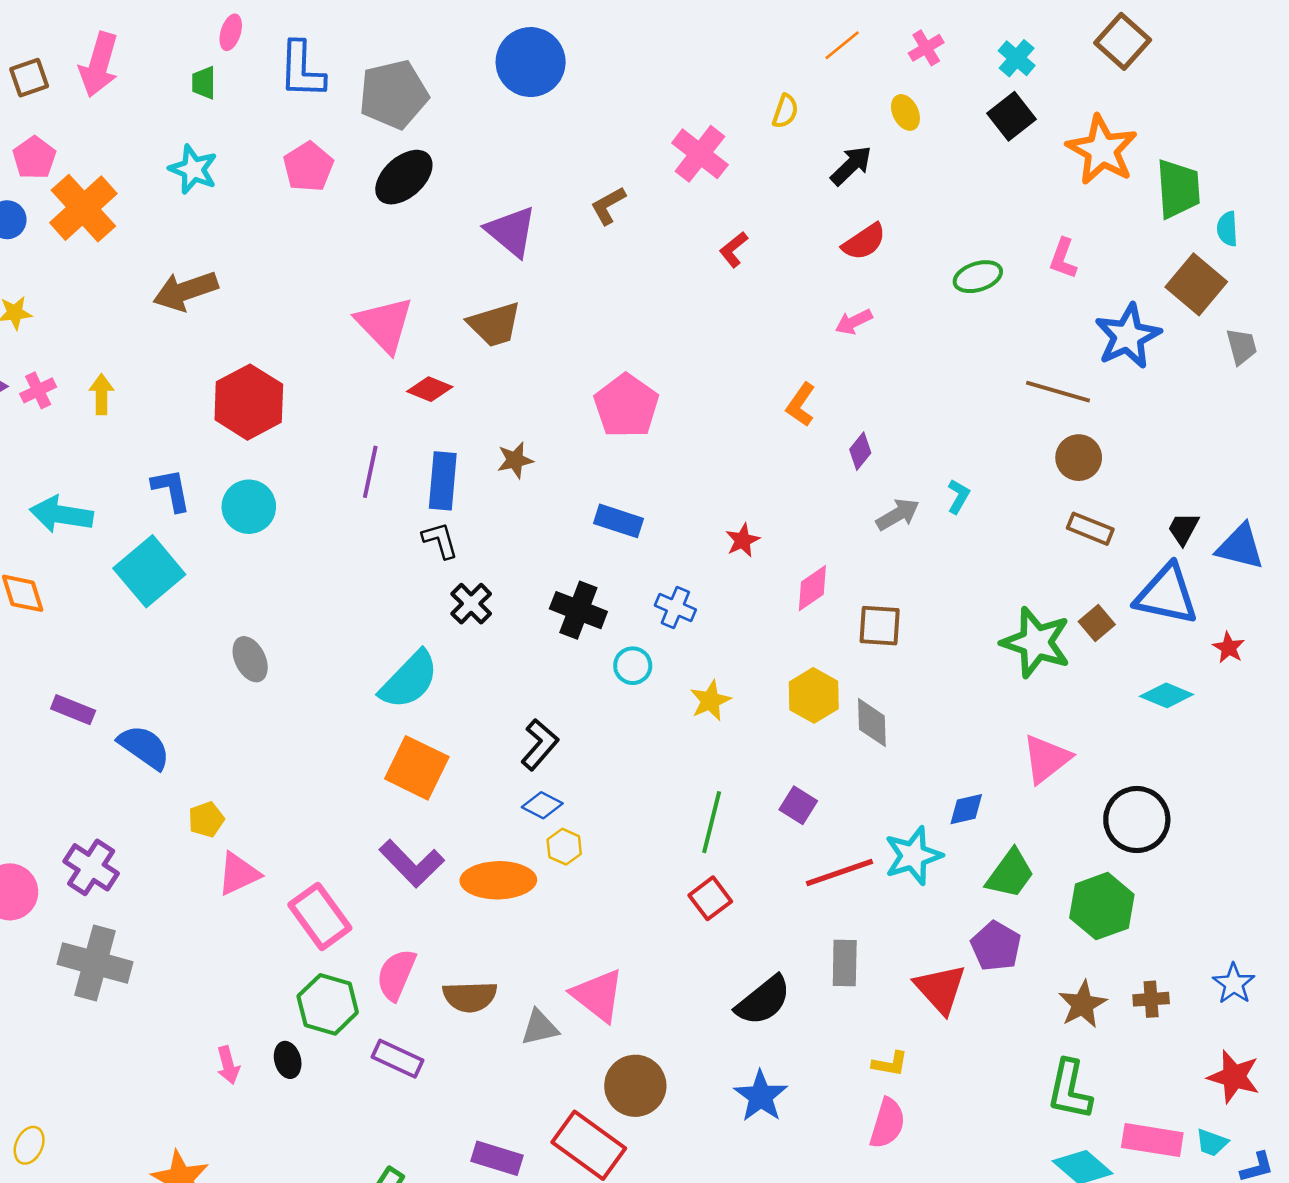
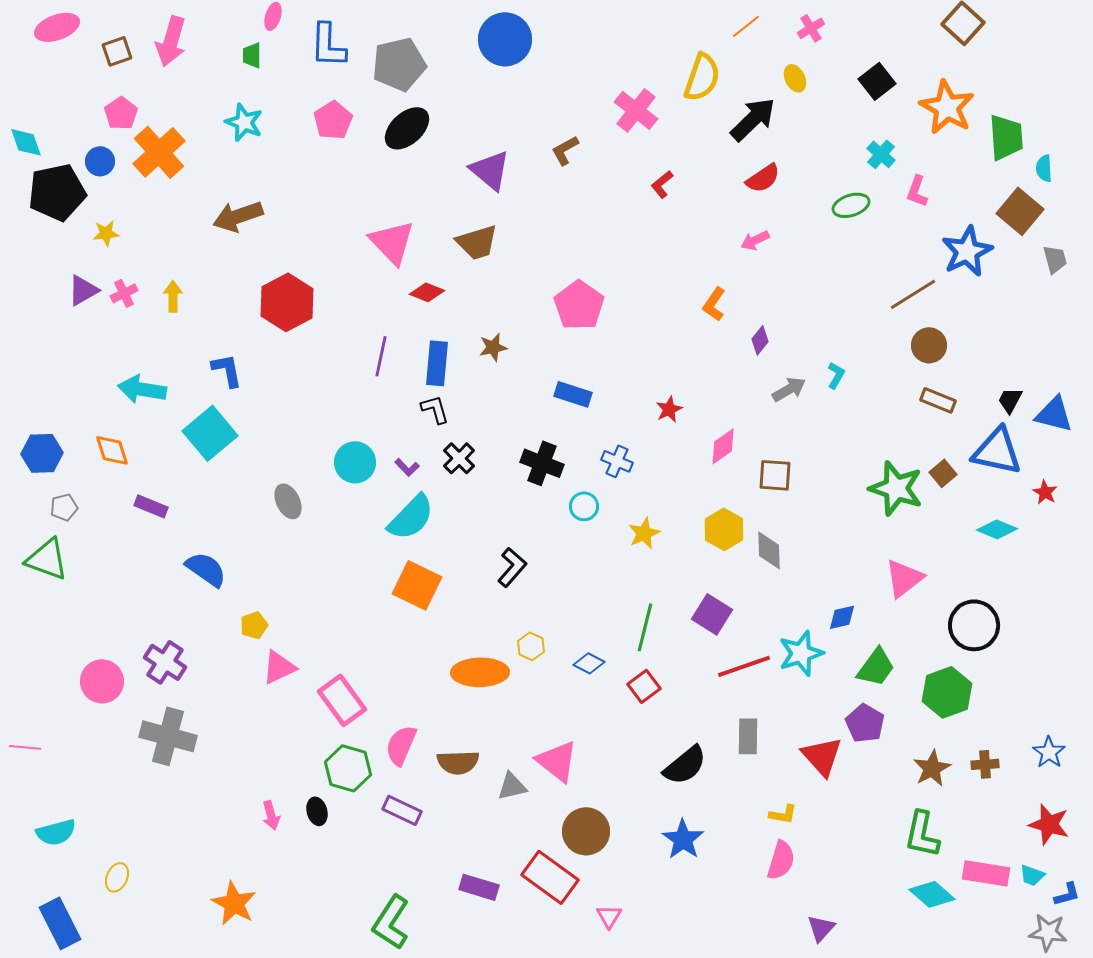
cyan cross: (1017, 58) -> (881, 154), moved
yellow semicircle: (785, 111) -> (702, 77), size x1.8
black arrow: (851, 165) -> (753, 119), size x1.4
brown line: (1058, 392) -> (913, 294), turned -48
cyan circle: (249, 507) -> (355, 462), moved
purple rectangle: (73, 710) -> (151, 506), moved
blue diamond: (542, 805) -> (589, 663), moved
purple square: (798, 805) -> (712, 614), size x1.4
purple L-shape: (412, 863) -> (407, 467), moved, size x0.5

